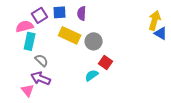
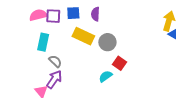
purple square: (40, 15) -> (53, 16), turned 35
pink semicircle: (25, 26) -> (38, 15), moved
purple arrow: (41, 78) -> (54, 79), turned 102

